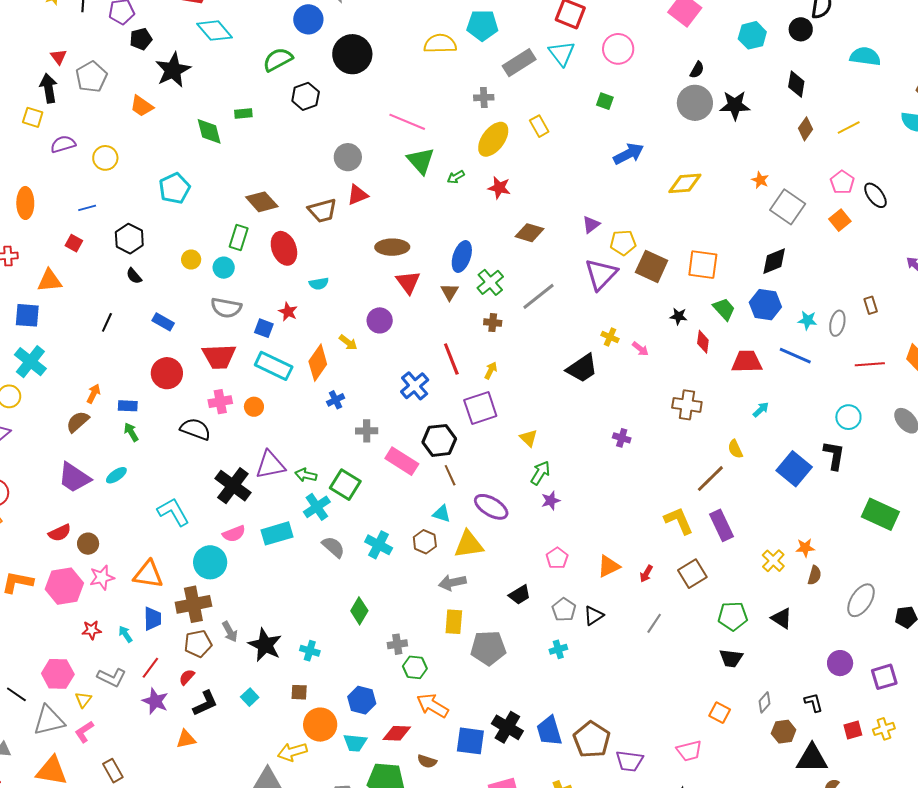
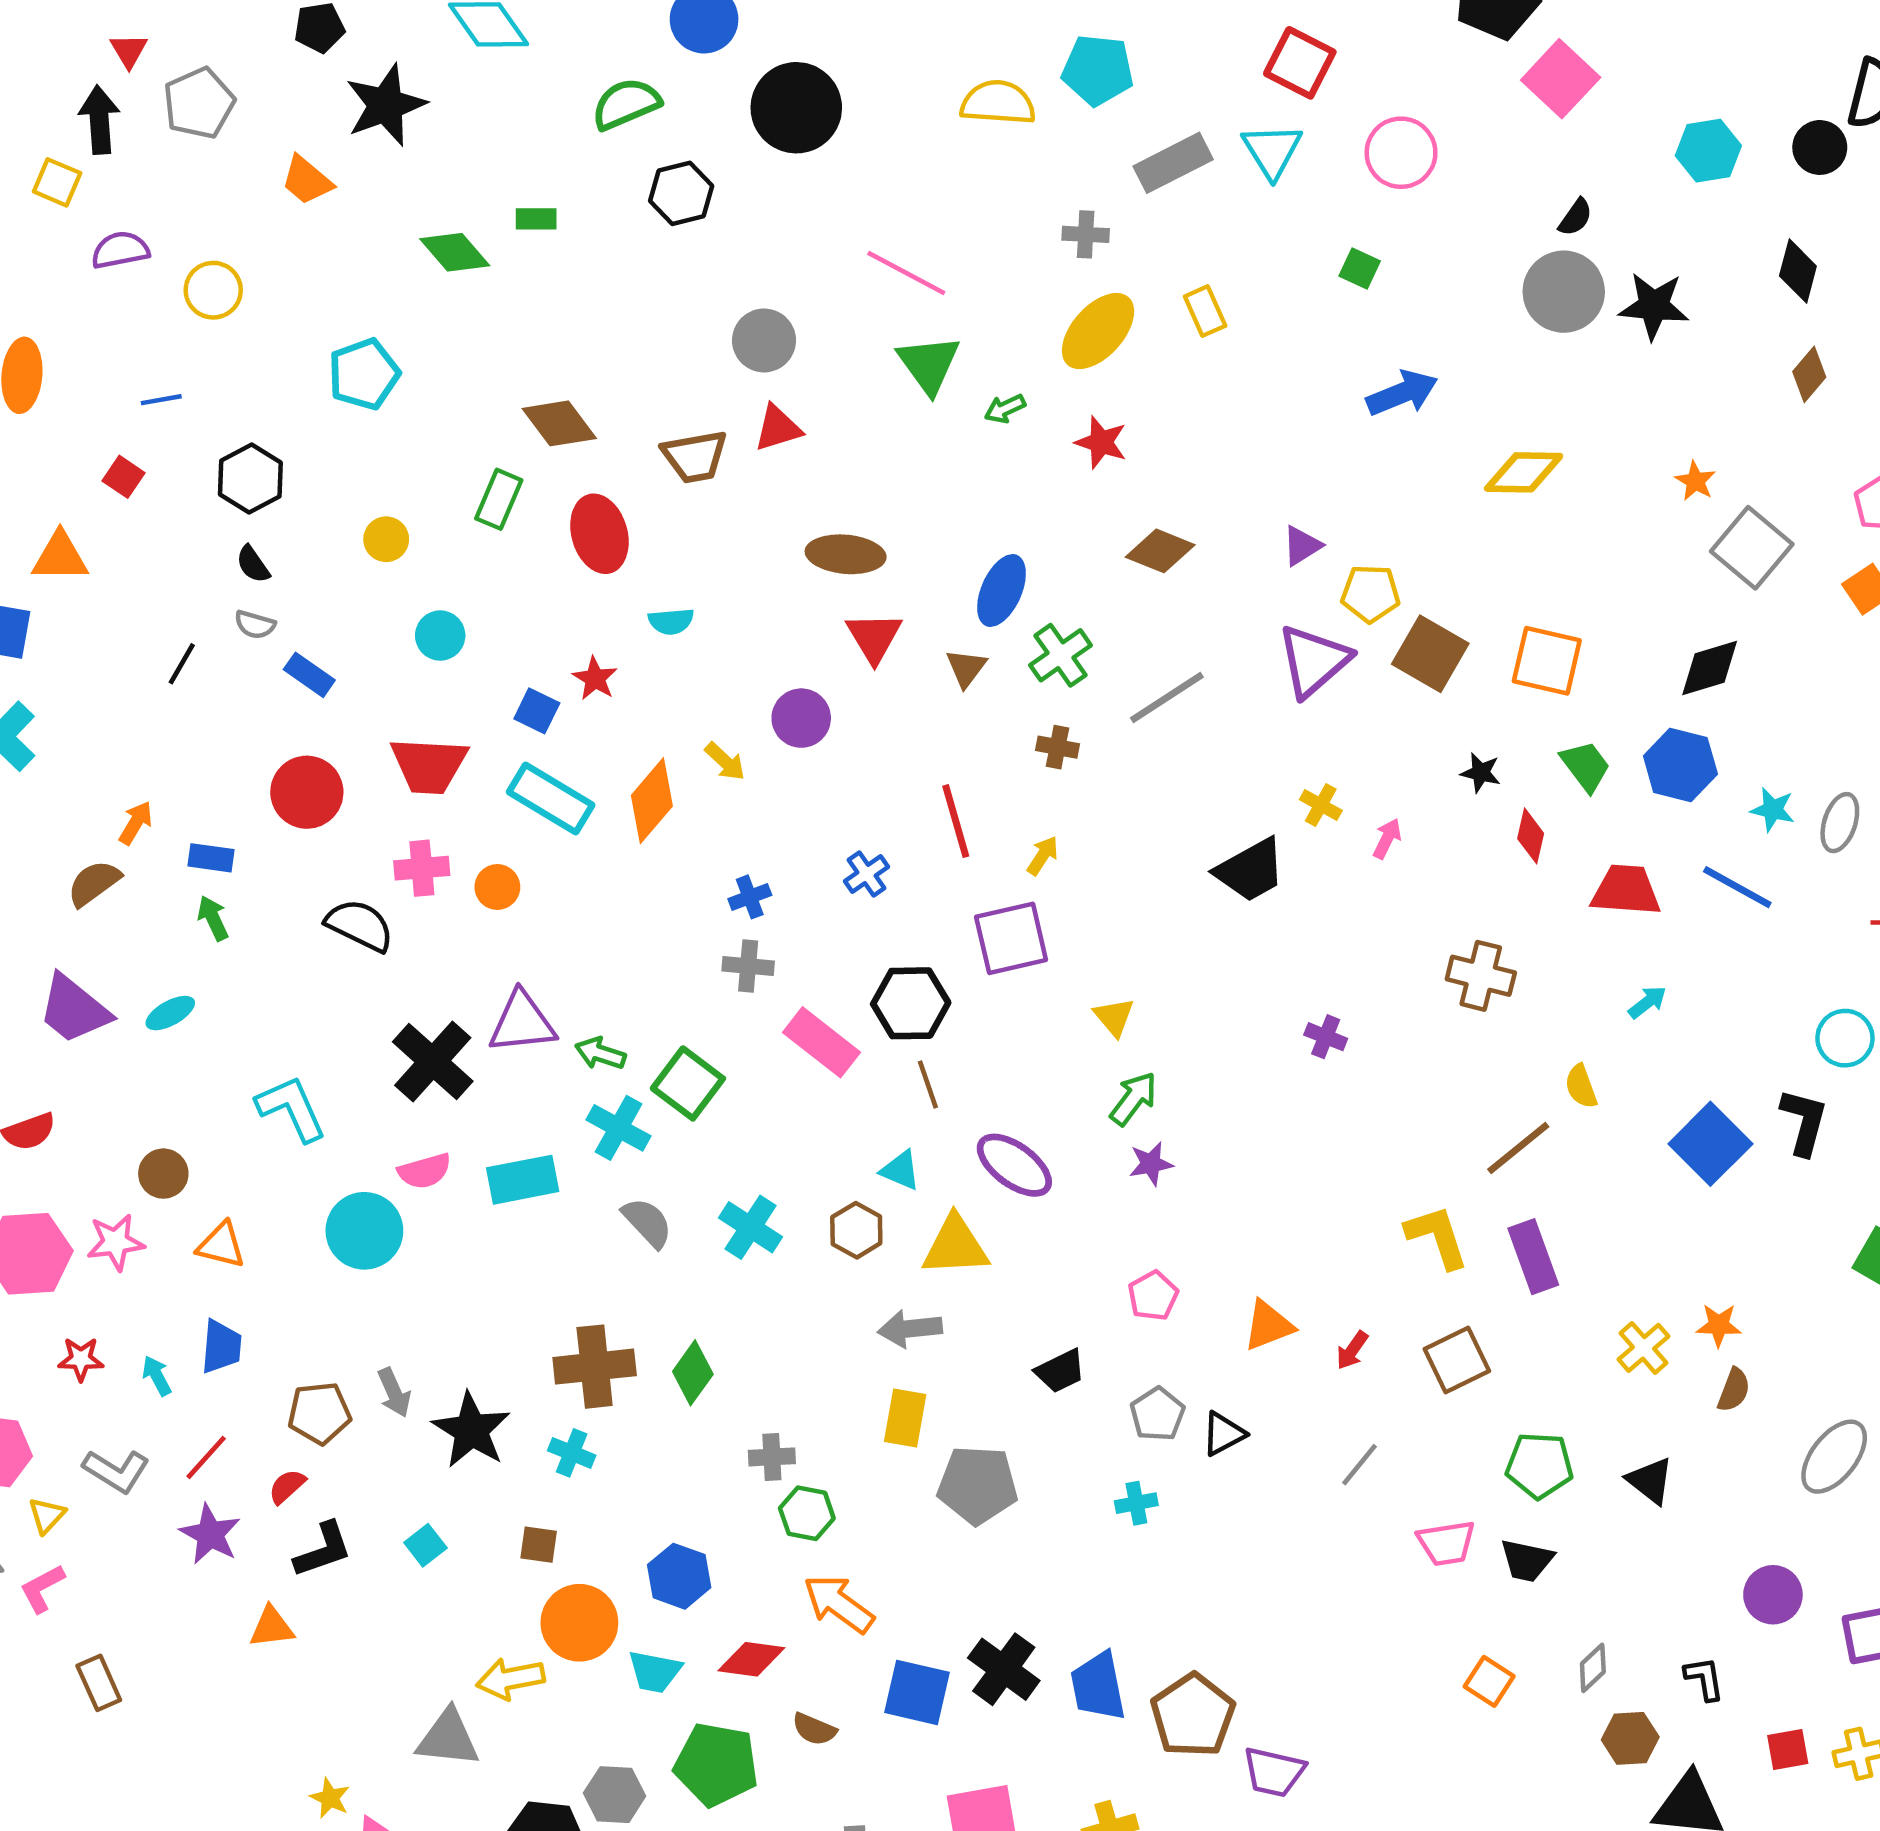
green diamond: (209, 131) -> (455, 252), turned -32
cyan circle: (224, 268) -> (440, 636), moved
gray semicircle: (226, 308) -> (255, 625), moved, size x0.6
pink arrow: (640, 349) -> (1387, 839), turned -108
blue cross: (415, 386) -> (867, 874), size x0.7
blue cross: (336, 400) -> (750, 897), moved
cyan cross: (317, 507) -> (619, 1128), turned -32
brown circle: (88, 544) -> (163, 1174), moved
orange triangle: (148, 574) -> (221, 1245), size x0.7
brown cross: (193, 604) -> (595, 1367), moved
pink trapezoid: (689, 751) -> (1446, 1543), moved

